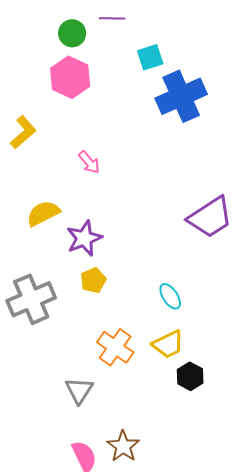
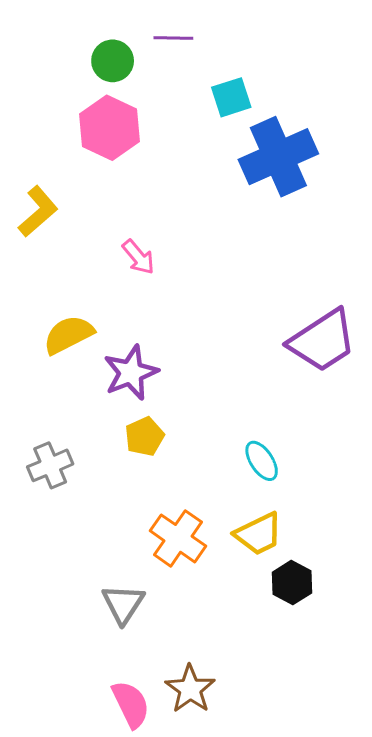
gray cross: (31, 299) -> (50, 465), size x0.6

